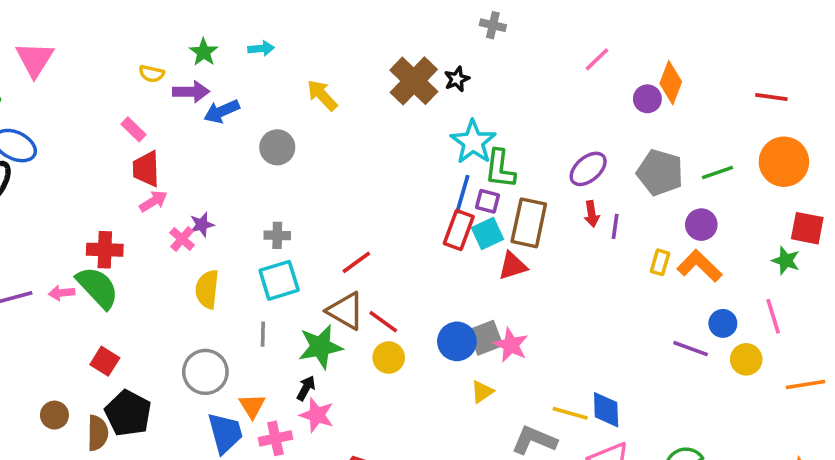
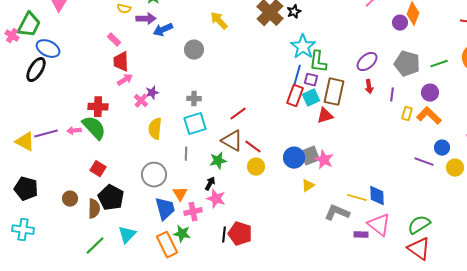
purple line: (615, 226) -> (392, 95), moved
green star: (320, 347) -> (218, 161), size x0.7

